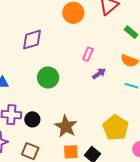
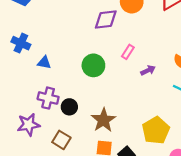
purple diamond: (32, 40) -> (106, 19), moved
pink rectangle: (88, 54) -> (128, 52), moved

